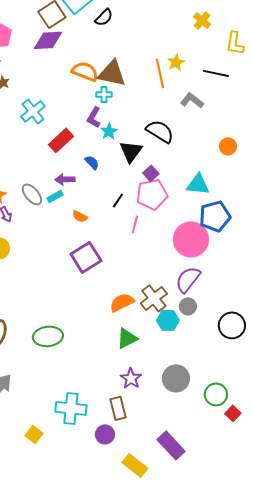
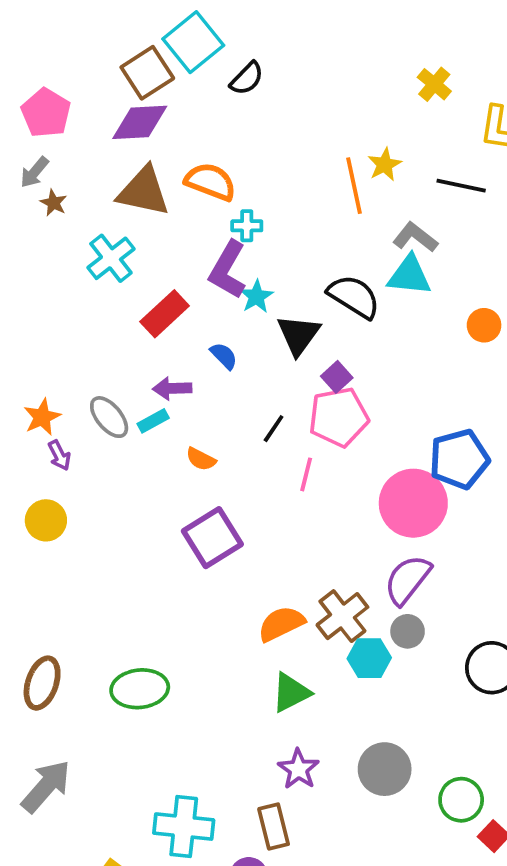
brown triangle: (112, 73) -> (143, 191), moved
purple L-shape: (94, 117) -> (228, 270), size x1.4
cyan triangle: (198, 184) -> (409, 276), moved

